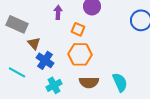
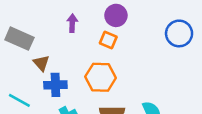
orange square: (78, 29) -> (108, 40), moved
blue cross: (45, 60) -> (55, 85), turned -36

